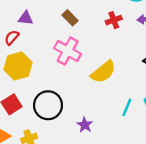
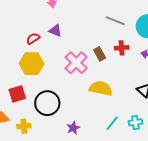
purple triangle: (26, 18) -> (55, 31), moved
brown rectangle: (70, 18) -> (100, 54), moved
yellow semicircle: (103, 72) -> (101, 88), turned -145

